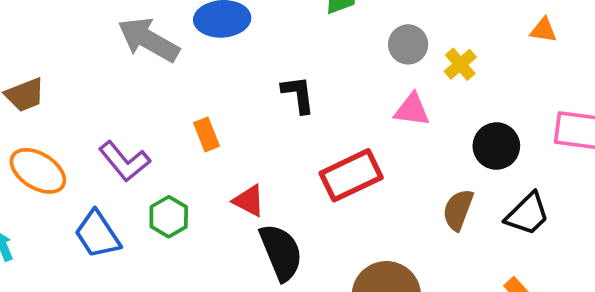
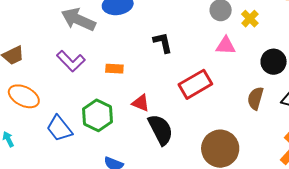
orange rectangle: (207, 134) -> (114, 69), turned -60
purple L-shape: (124, 161) -> (71, 61), moved
green hexagon: (169, 217) -> (98, 115), size x1.4

